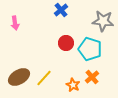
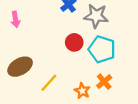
gray star: (103, 21) -> (96, 16), moved
brown ellipse: (19, 77) -> (20, 67), moved

